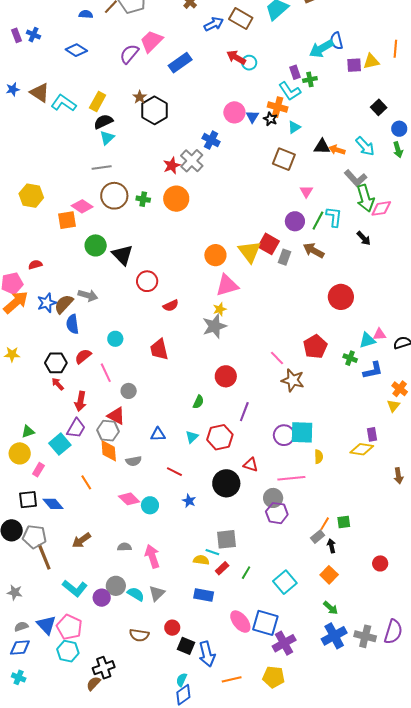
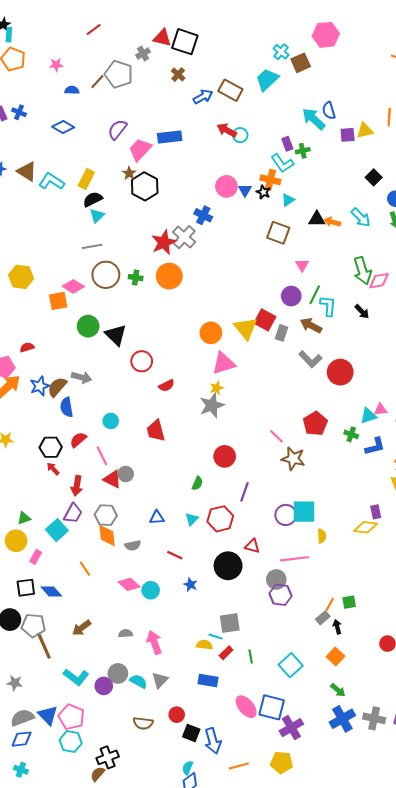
pink trapezoid: (151, 41) -> (140, 150), moved
cyan arrow: (321, 49) -> (314, 119), turned 75
blue rectangle: (180, 63) -> (170, 137), turned 30
red star: (172, 166) -> (164, 242), size x1.4
gray L-shape: (356, 178) -> (310, 359), moved
cyan L-shape: (334, 217) -> (328, 306), moved
red triangle: (116, 416) -> (112, 479), moved
green line: (246, 573) -> (251, 656), turned -40
gray semicircle: (21, 626) -> (22, 718), size x1.6

